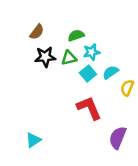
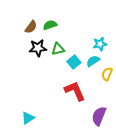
green semicircle: (76, 35) -> (50, 25), moved
cyan star: (92, 52) -> (100, 44), moved

